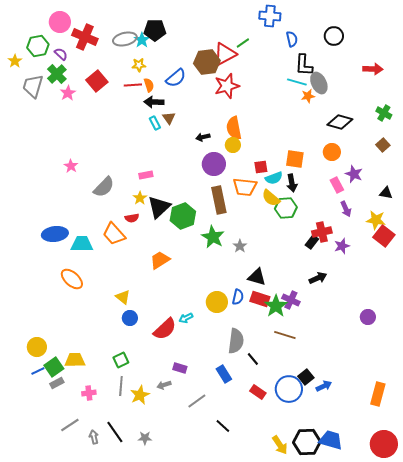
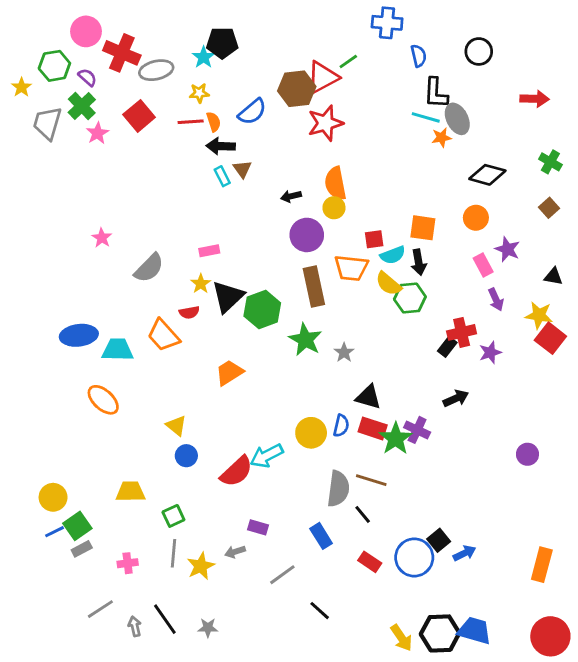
gray ellipse: (125, 39) -> (156, 70), moved
cyan arrow: (186, 318) -> (267, 456), size x1.6
brown line: (285, 335) -> (371, 480), moved
yellow trapezoid: (75, 360) -> (130, 492), moved

